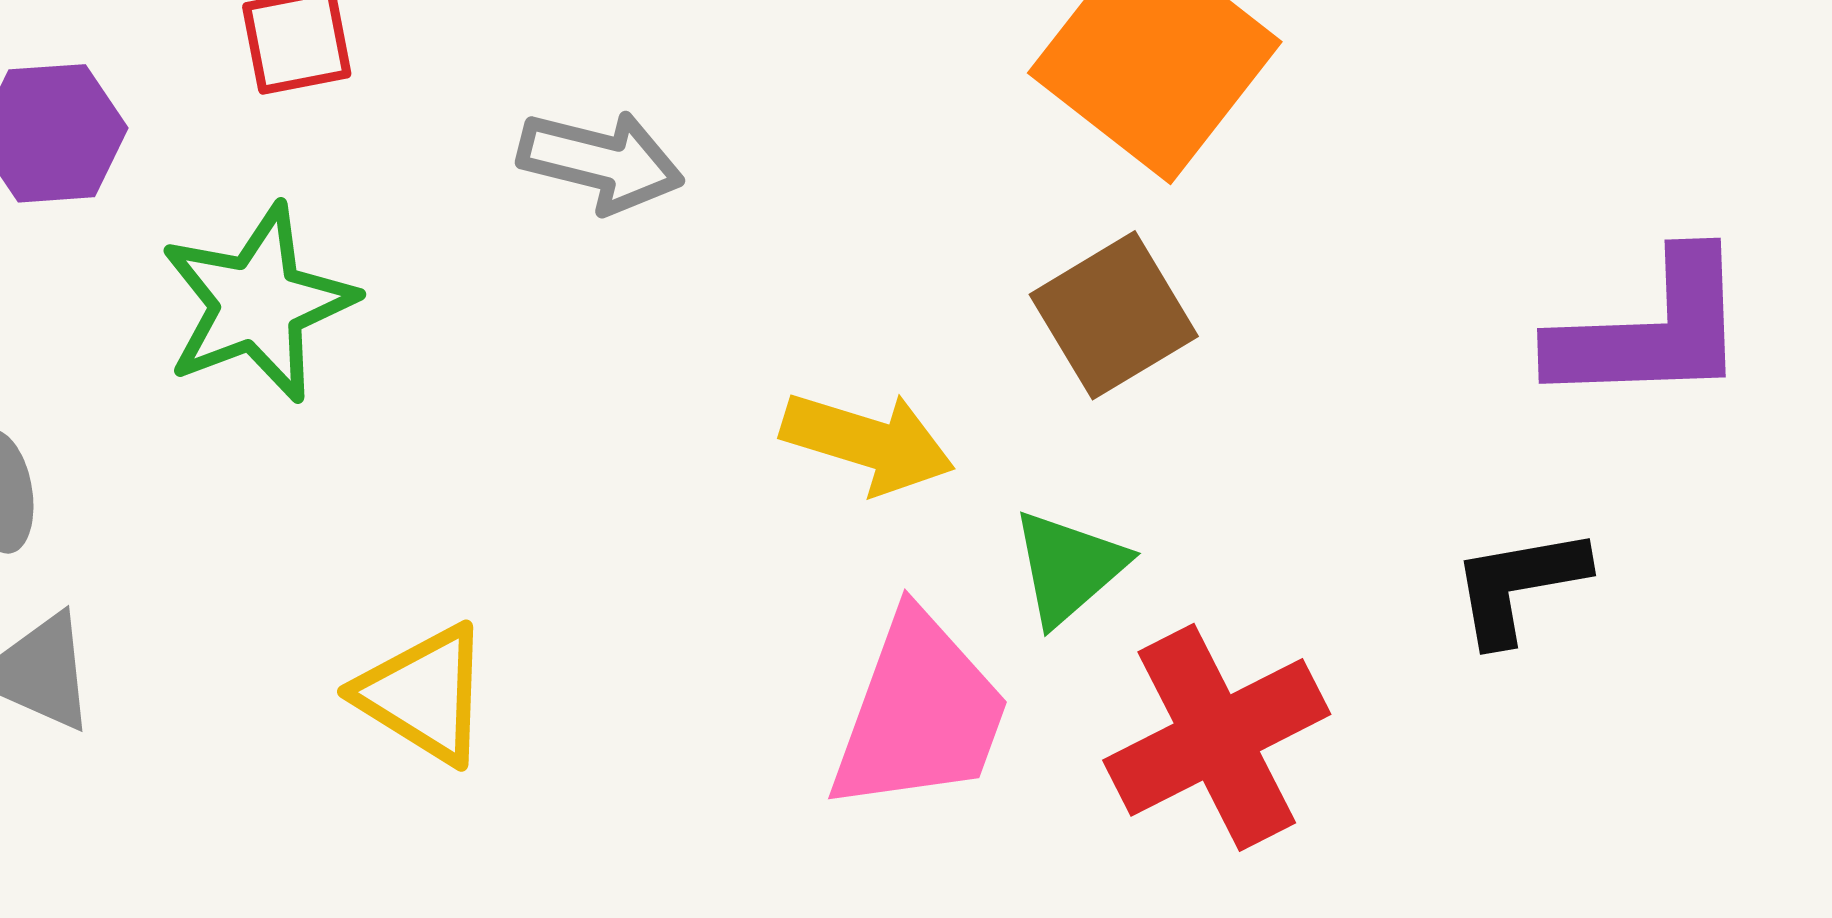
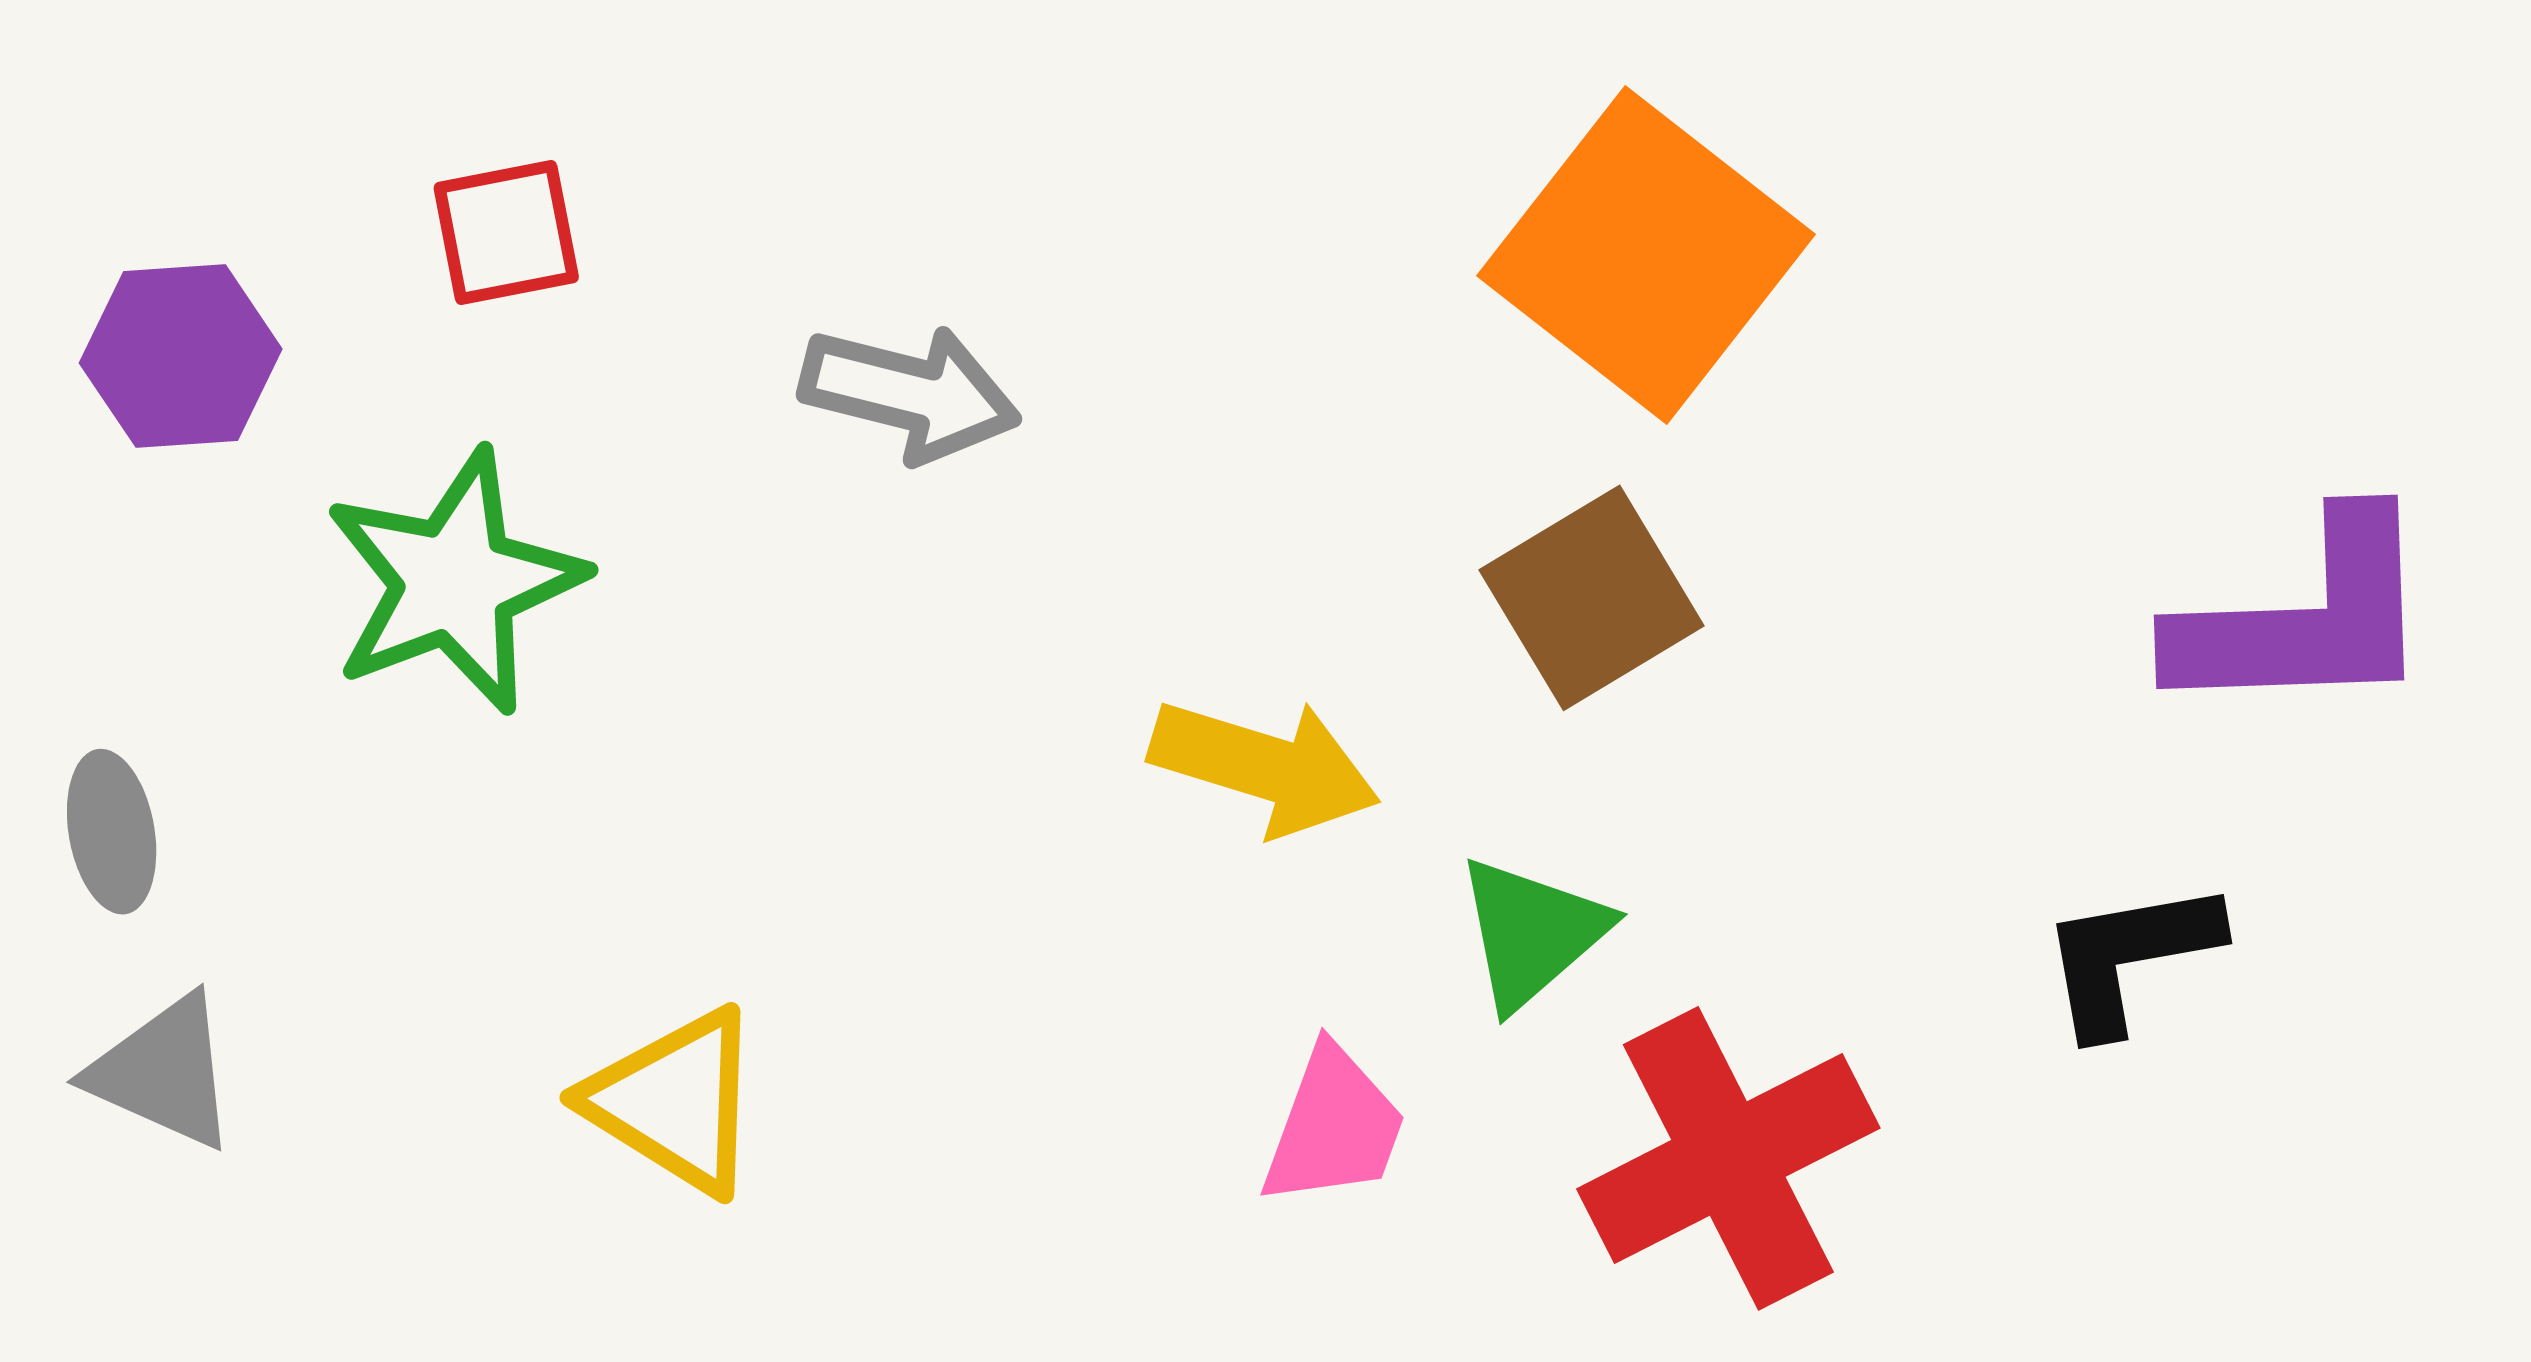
pink trapezoid: (920, 713) -> (1334, 1127), size x0.6

